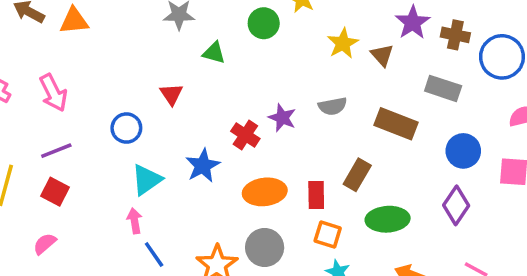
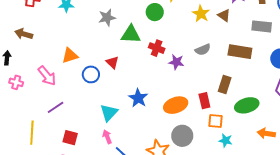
orange triangle: (74, 21) -> (70, 56), moved
green triangle: (214, 53) -> (131, 34), size x1.5
blue circle: (126, 128) -> (91, 74), moved
red cross: (245, 135) -> (157, 48), moved
red square: (55, 192) -> (70, 138), moved

